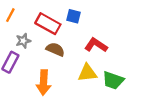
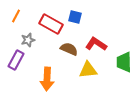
brown semicircle: (55, 49) -> (69, 49), moved
green trapezoid: (113, 80) -> (124, 62), moved, turned 70

